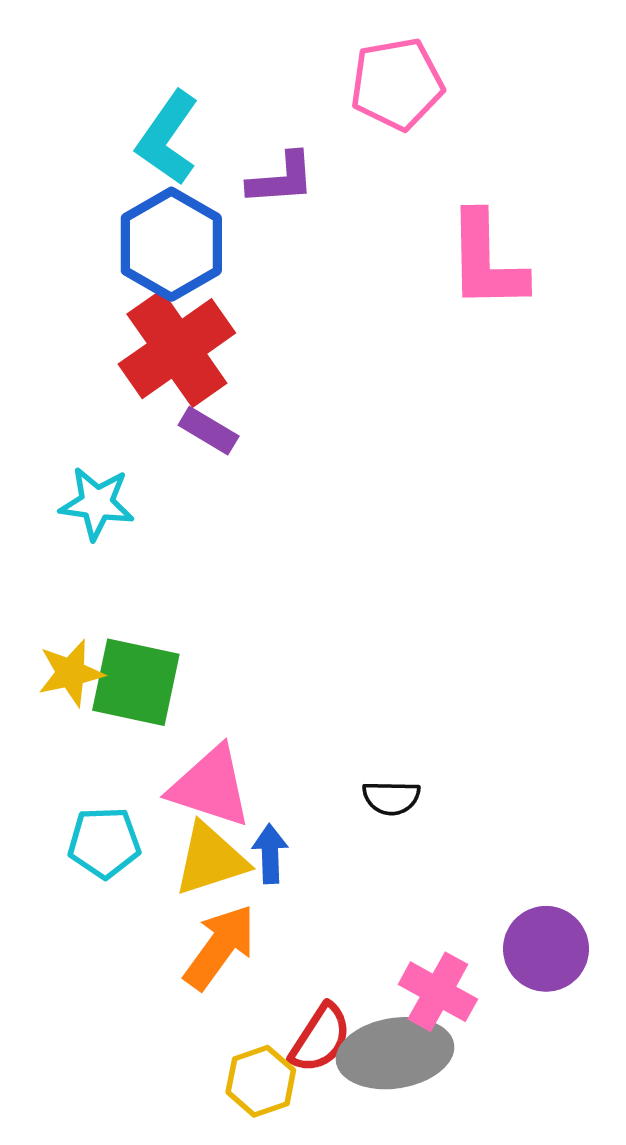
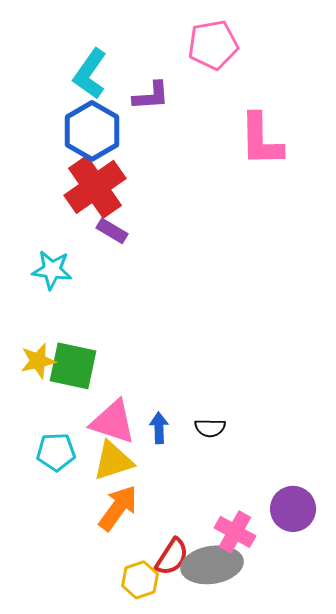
blue arrow: (270, 854) -> (159, 428), moved

